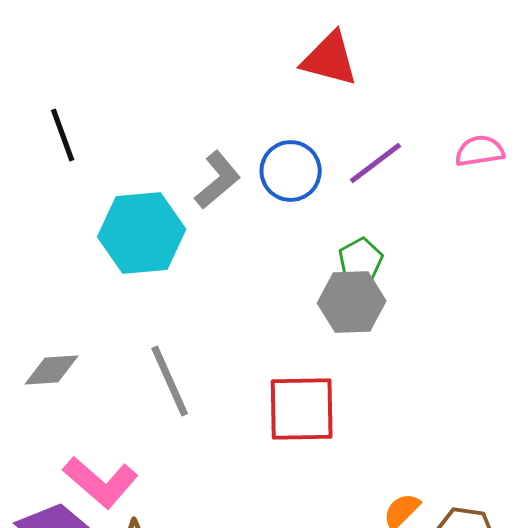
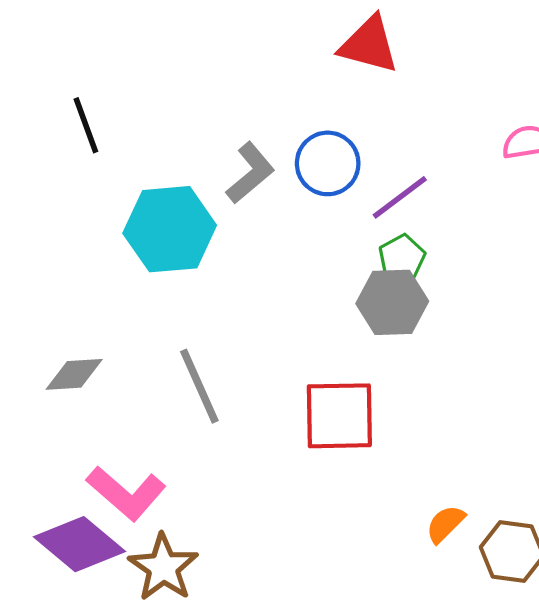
purple line: (376, 163) -> (400, 197), moved

